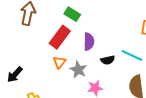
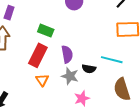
black semicircle: (108, 60) -> (89, 69), turned 32
gray star: (78, 70) -> (70, 76), moved

